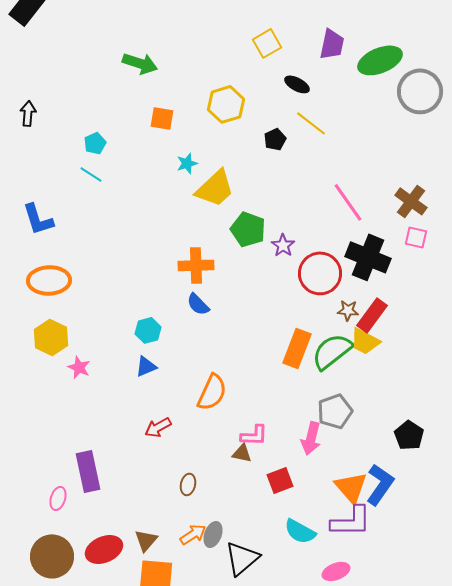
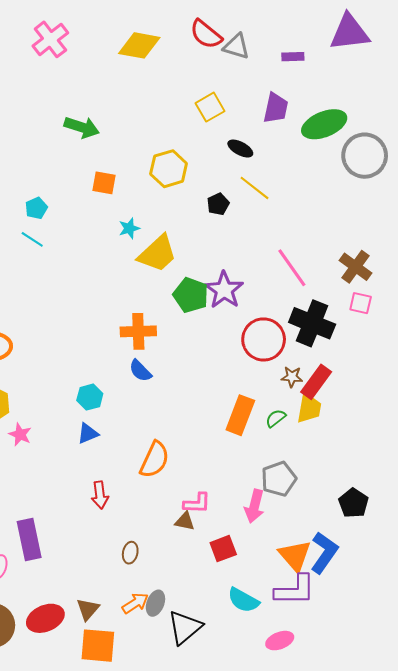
purple star: (283, 245) -> (224, 290), moved, size x1.6
yellow trapezoid: (365, 341) -> (309, 408), turned -108
green semicircle: (332, 351) -> (276, 418), size x0.5
red arrow: (158, 427) -> (100, 495), turned -68

